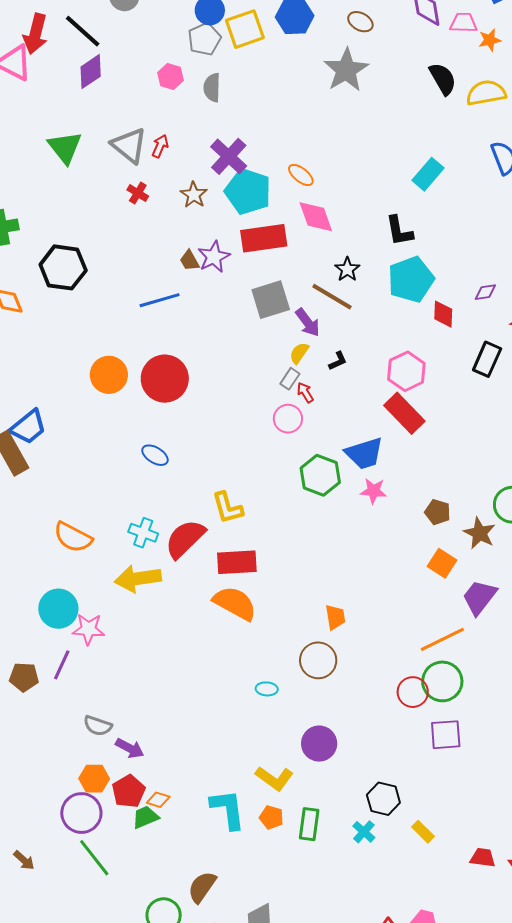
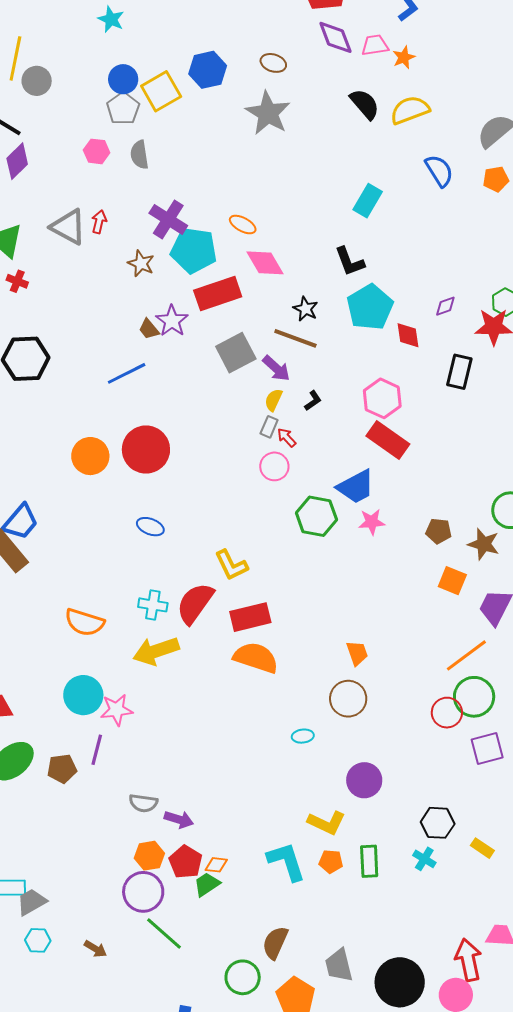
red cross: (138, 193) -> (17, 281), moved

